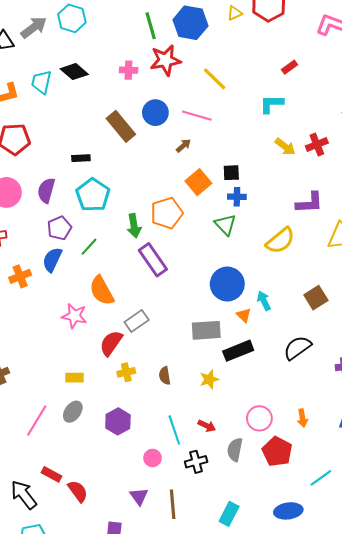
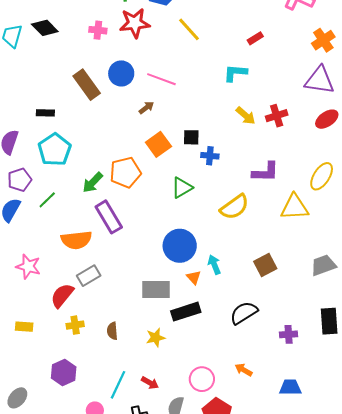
yellow line: (215, 79) -> (189, 29), moved
blue cross: (237, 197) -> (210, 156), moved
green triangle: (225, 225) -> (182, 188), turned 40
green arrow: (134, 226) -> (93, 182), turned 50
orange semicircle: (102, 291) -> (76, 240), moved, turned -72
gray ellipse: (73, 412) -> (17, 398), moved
orange arrow: (303, 418) -> (244, 370), moved, turned 126
cyan line: (174, 430) -> (118, 385), turned 40

